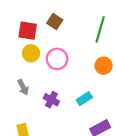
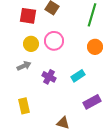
yellow circle: (31, 53) -> (31, 44), moved
gray arrow: (23, 87) -> (24, 66), turned -88

